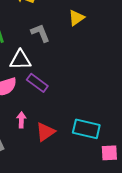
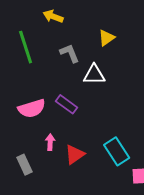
white triangle: (20, 60) -> (94, 75), moved
cyan rectangle: (86, 129) -> (117, 151), turned 44

